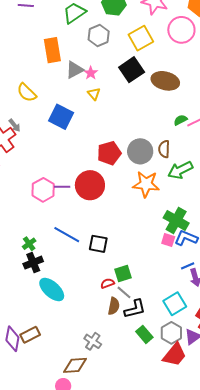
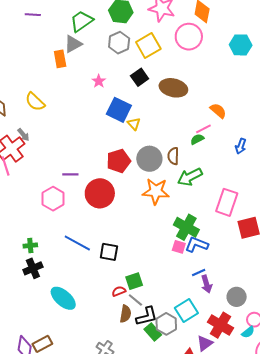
gray hexagon: (99, 35) -> (119, 43), moved
orange rectangle: (52, 50) -> (60, 59), size x0.7
gray triangle: (75, 70) -> (73, 44), moved
black square: (132, 70) -> (140, 77), size x0.7
yellow triangle: (94, 94) -> (134, 124), moved
blue square: (61, 117) -> (119, 110), moved
green semicircle: (180, 120) -> (197, 139), moved
purple line: (62, 187) -> (70, 174), moved
green cross: (29, 244) -> (30, 245), moved, turned 32
black cross: (33, 263) -> (33, 268), moved
gray hexagon: (171, 333) -> (166, 324), moved
green rectangle: (144, 334) -> (153, 332), moved

